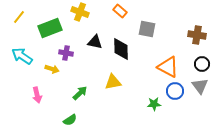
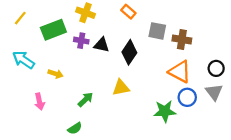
brown cross: (197, 35) -> (182, 39), moved
black diamond: (121, 49) -> (129, 52), turned 35
purple cross: (66, 53) -> (81, 41), moved
green star: (154, 104) -> (165, 111), size x1.5

